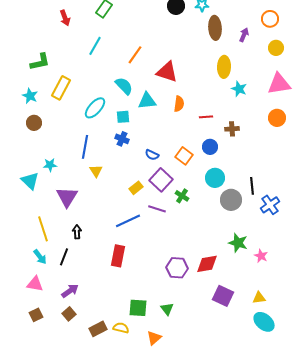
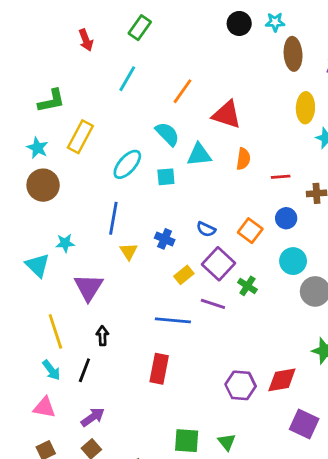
brown circle: (34, 123) -> (43, 185), size x1.5
blue cross: (122, 139) -> (165, 239), moved
blue line: (128, 221) -> (173, 320), turned 30

